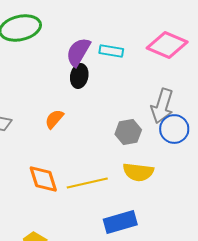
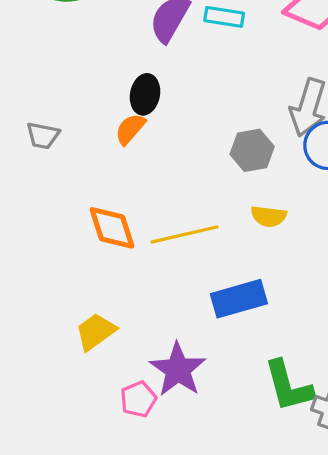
black ellipse: (79, 76) -> (145, 94), moved
yellow semicircle: (138, 172) -> (269, 216), size x0.7

